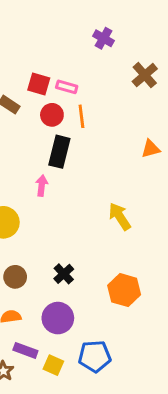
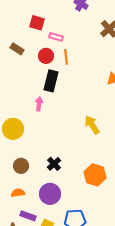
red square: (39, 84) -> (37, 23), moved

